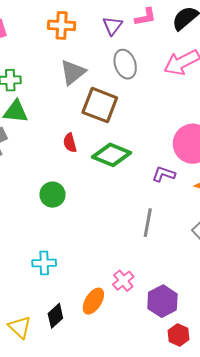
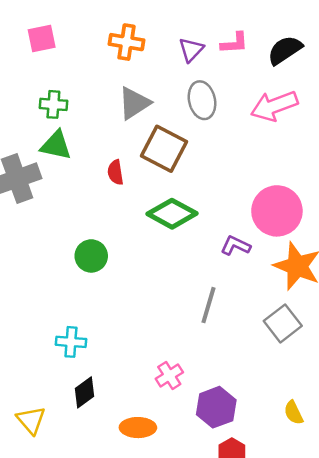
red semicircle: (70, 143) -> (115, 172), moved
orange ellipse: (93, 301) -> (138, 428), moved, turned 52
black diamond: (55, 316) -> (84, 392), moved

